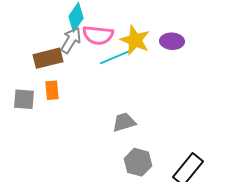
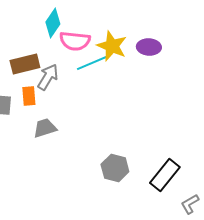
gray arrow: (71, 40) -> (48, 77), moved
gray trapezoid: (124, 122) -> (45, 128), moved

